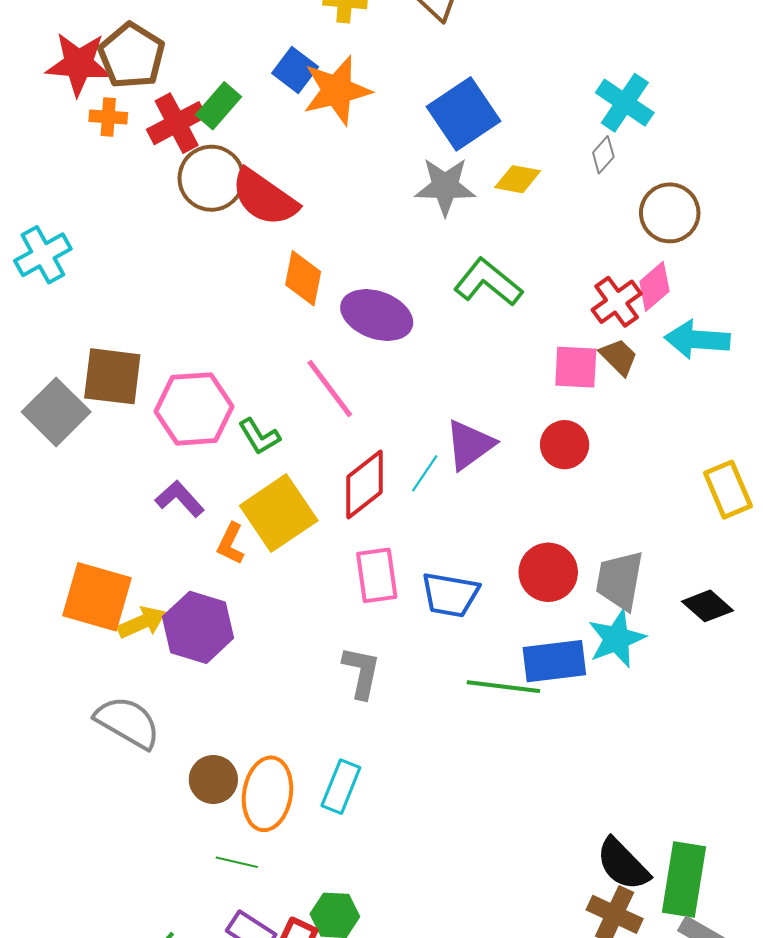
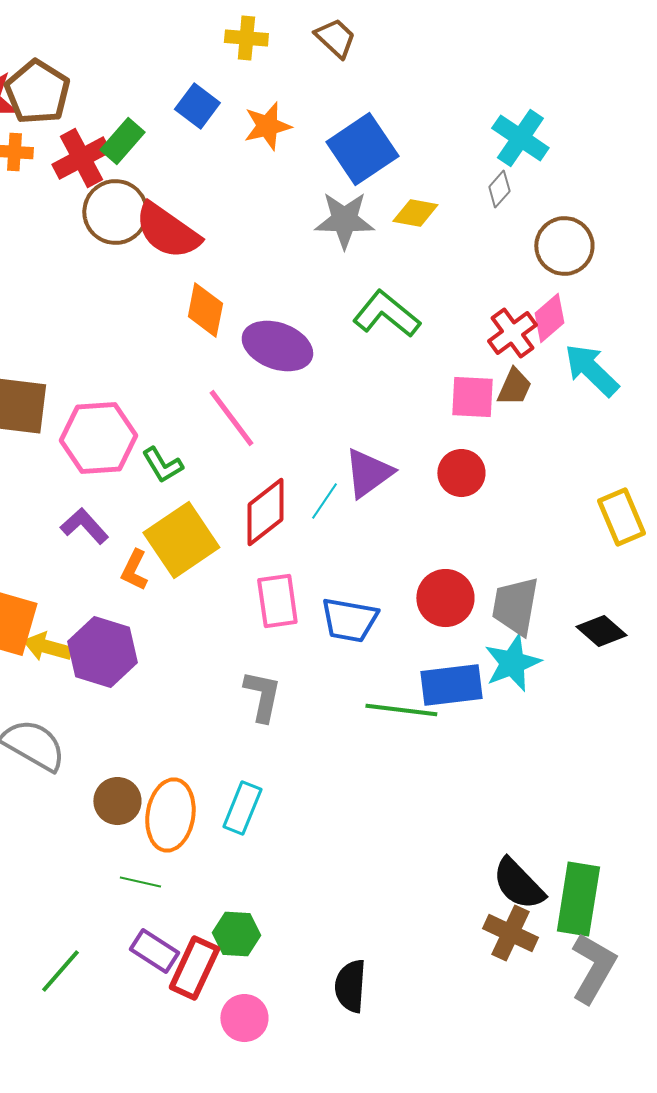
orange star: (337, 90) -> (267, 126), moved, size x0.7
cyan arrow: (697, 340) -> (591, 370), turned 40
brown trapezoid: (619, 357) -> (514, 387), turned 69
yellow arrow: (142, 622) -> (47, 647), turned -141

